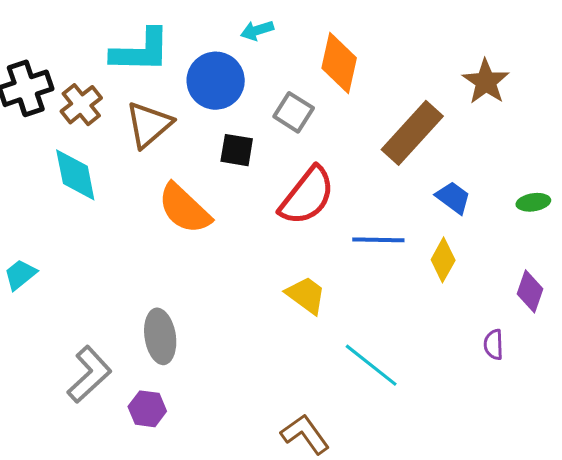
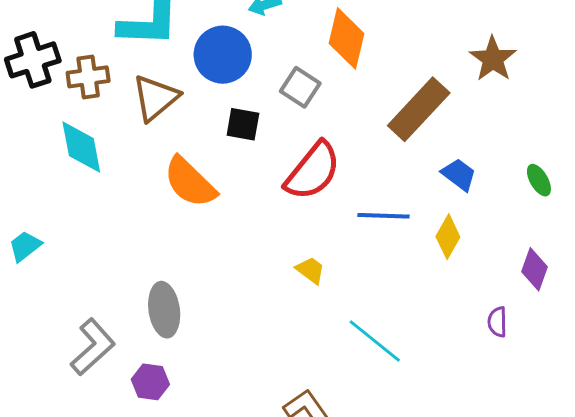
brown cross: (81, 105) -> (88, 77), turned 30
green ellipse: (533, 202) -> (539, 180), turned 68
yellow trapezoid: (306, 295) -> (310, 270), size x0.7

